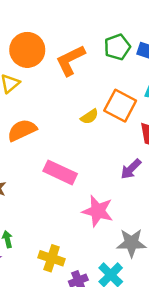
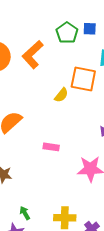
pink rectangle: (60, 172) -> (51, 147), size x0.6

